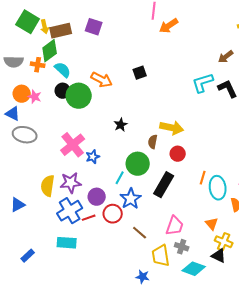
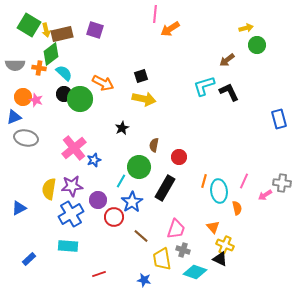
blue triangle: (13, 114) -> (14, 117), turned -49
yellow arrow: (172, 128) -> (144, 99), moved
red line: (89, 218) -> (99, 274), moved

